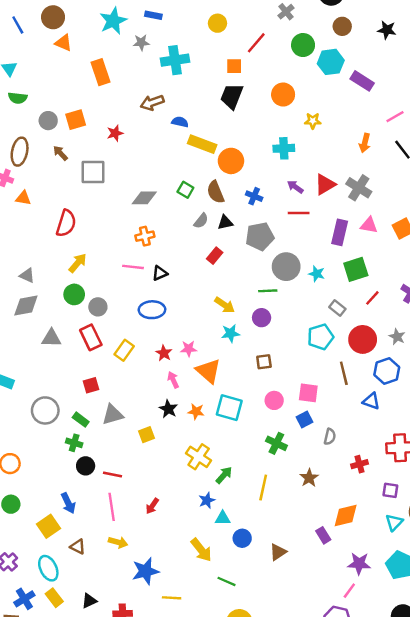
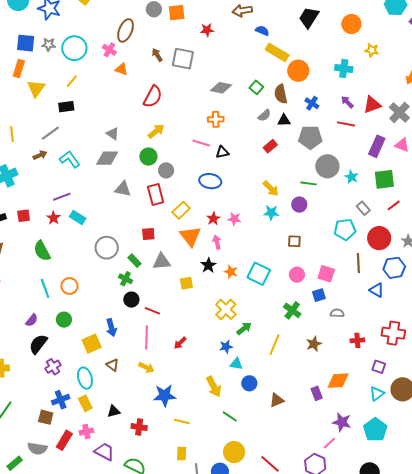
brown arrow: (60, 153) -> (157, 55), moved
orange triangle: (208, 371) -> (190, 236), moved
gray semicircle: (330, 437) -> (337, 313), turned -112

